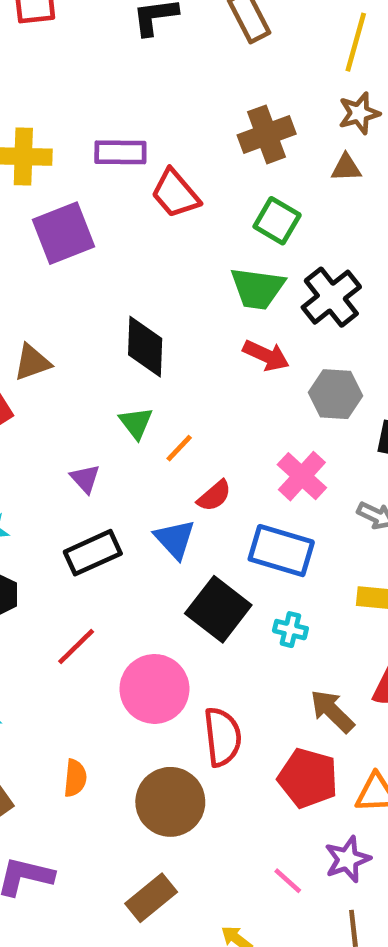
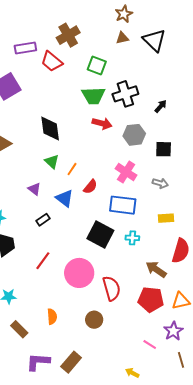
brown cross: (267, 134) -> (68, 35), moved
black cross: (331, 297) -> (125, 94), turned 30
blue triangle: (175, 539) -> (65, 198), moved
black rectangle: (93, 553) -> (43, 220), size x0.6
brown circle: (170, 802) -> (94, 320), size x0.6
brown rectangle: (151, 898) -> (71, 362), moved

